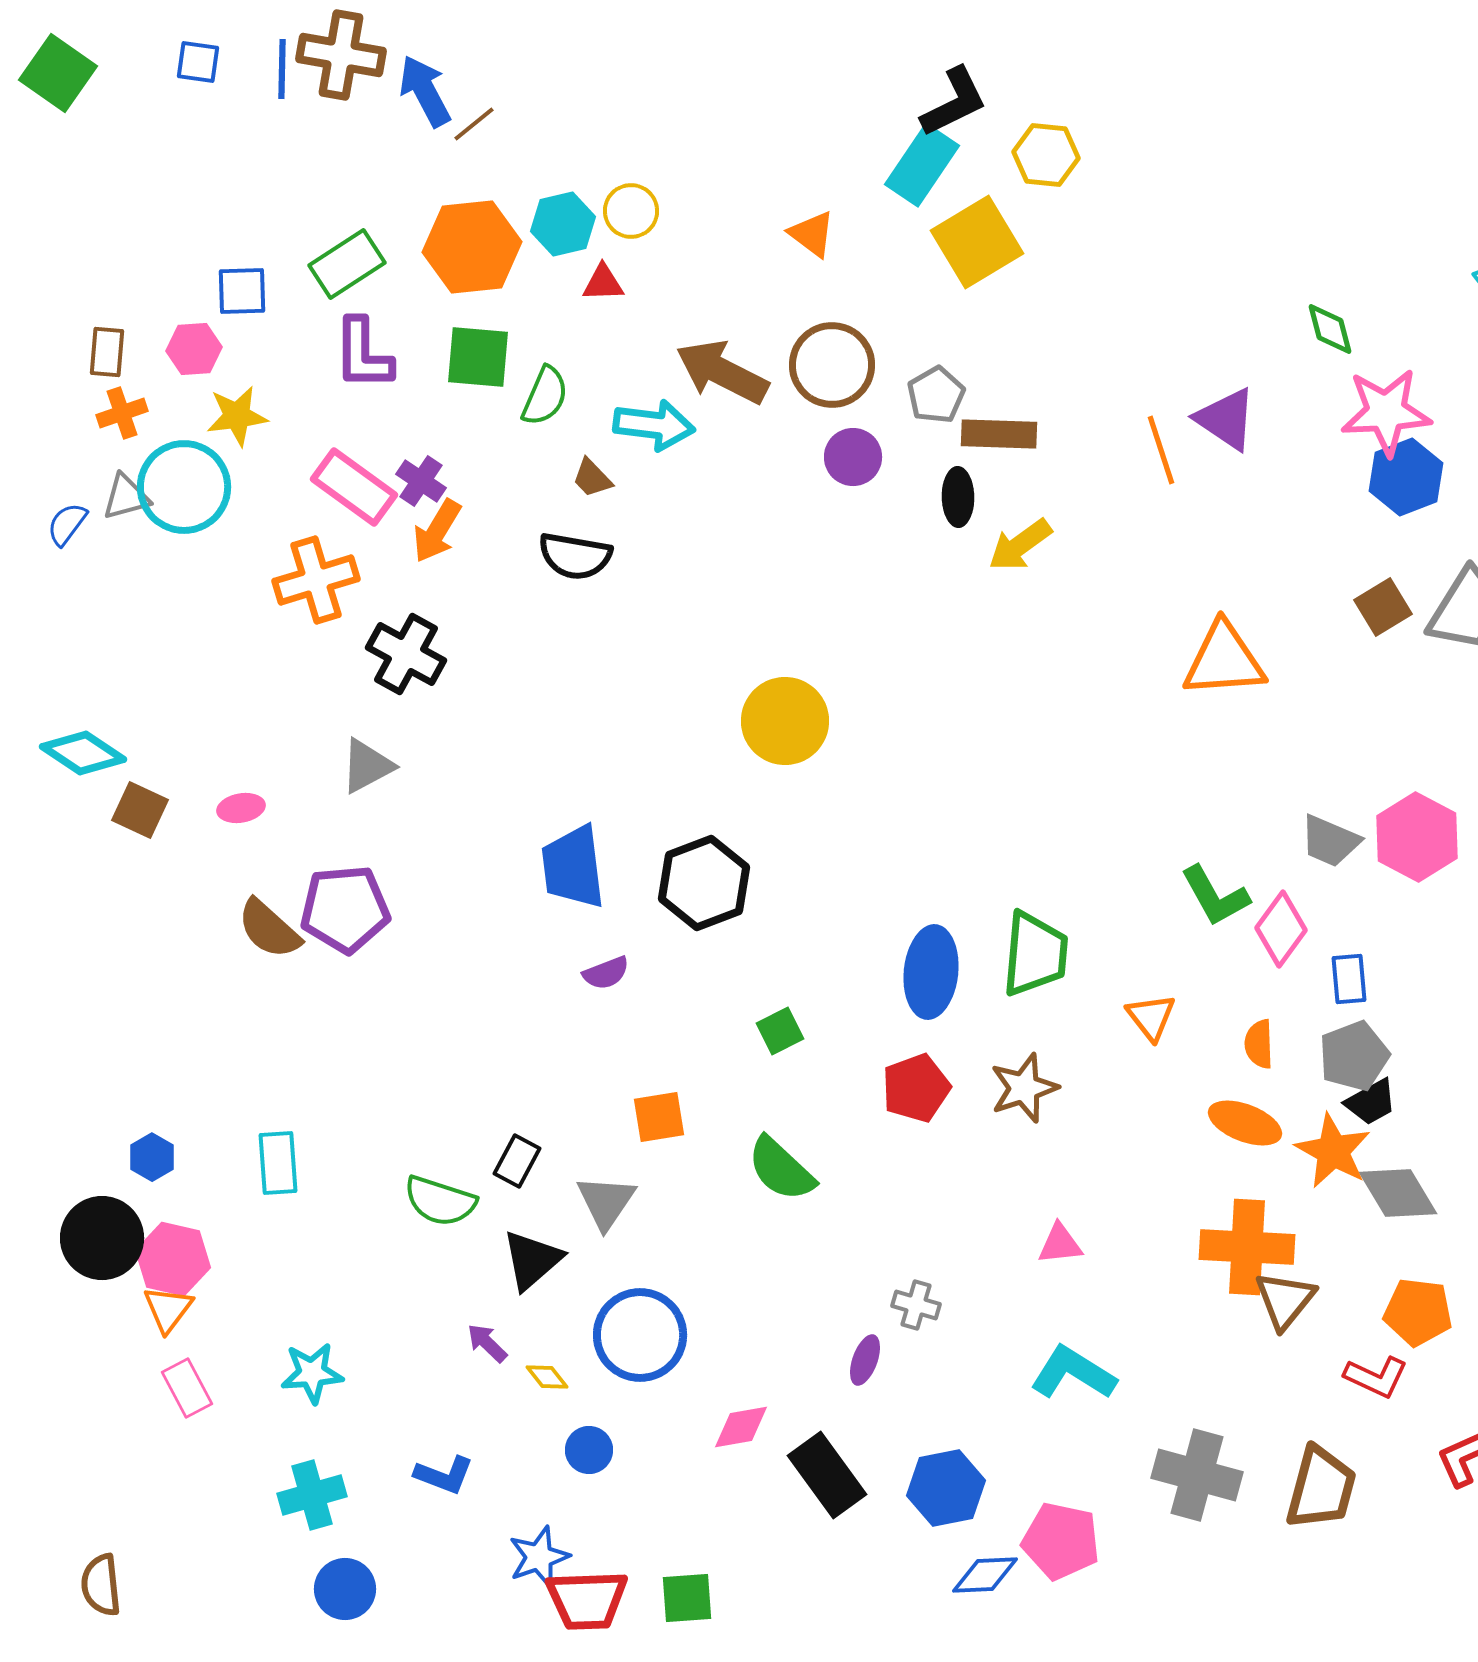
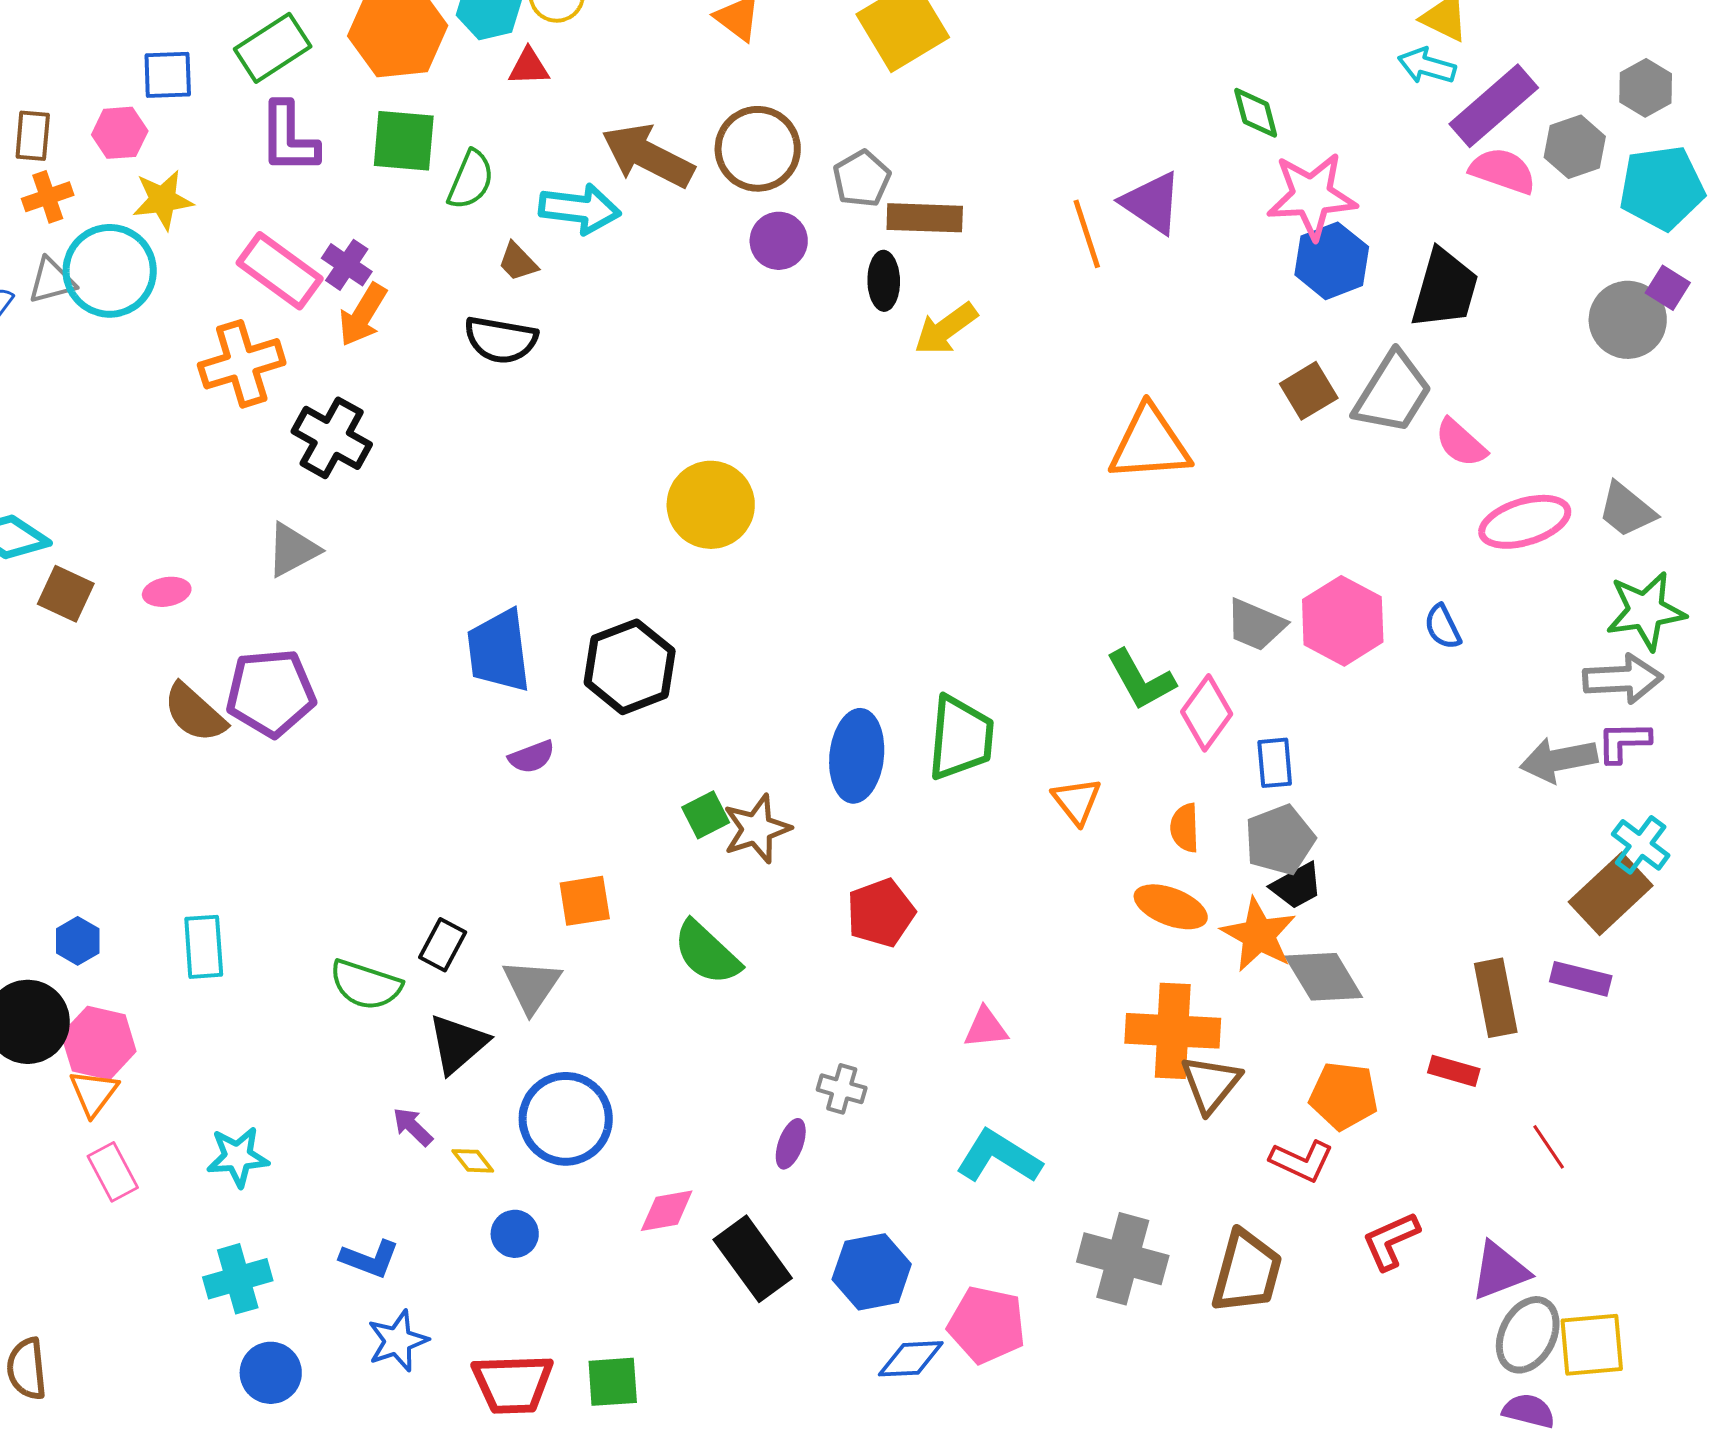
red pentagon: (916, 1088) -> (881, 913), moved
brown star: (1024, 1088) -> (757, 829), moved
blue star: (539, 1557) -> (398, 1341), moved

